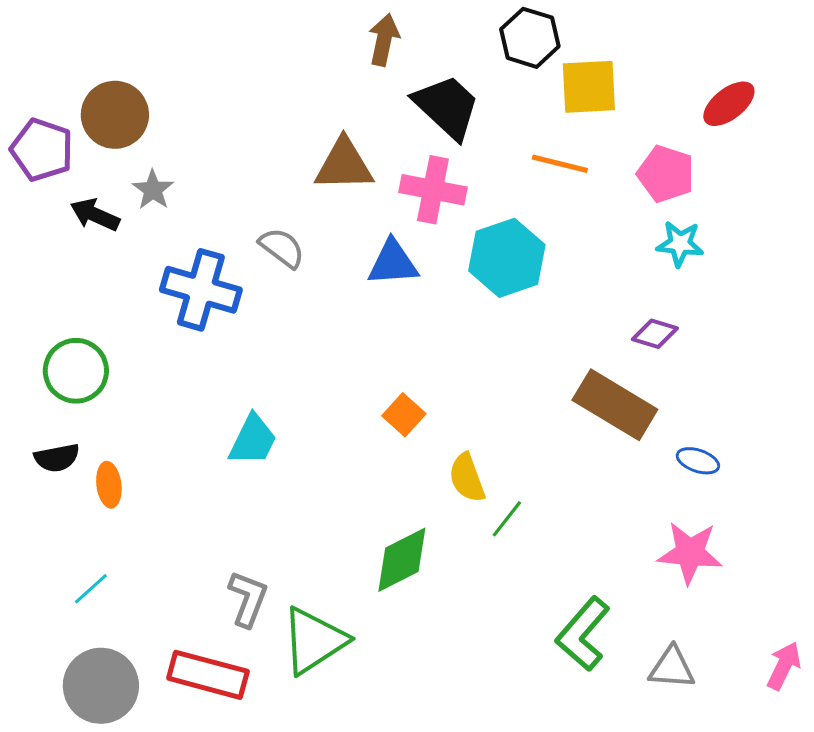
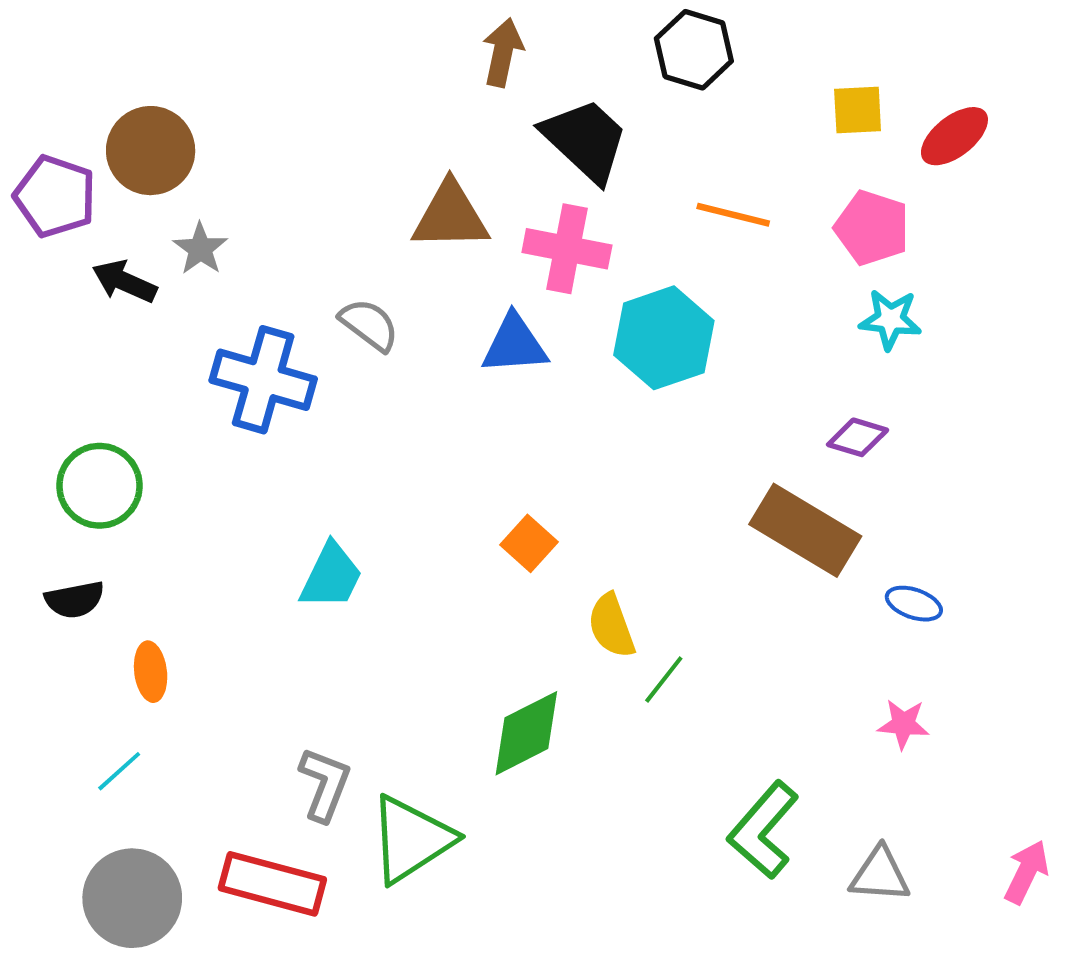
yellow square: (589, 87) -> (858, 110), moved, size x0.7
orange ellipse: (109, 485) -> (151, 672), moved
pink star: (690, 553) -> (903, 724), size x0.6

